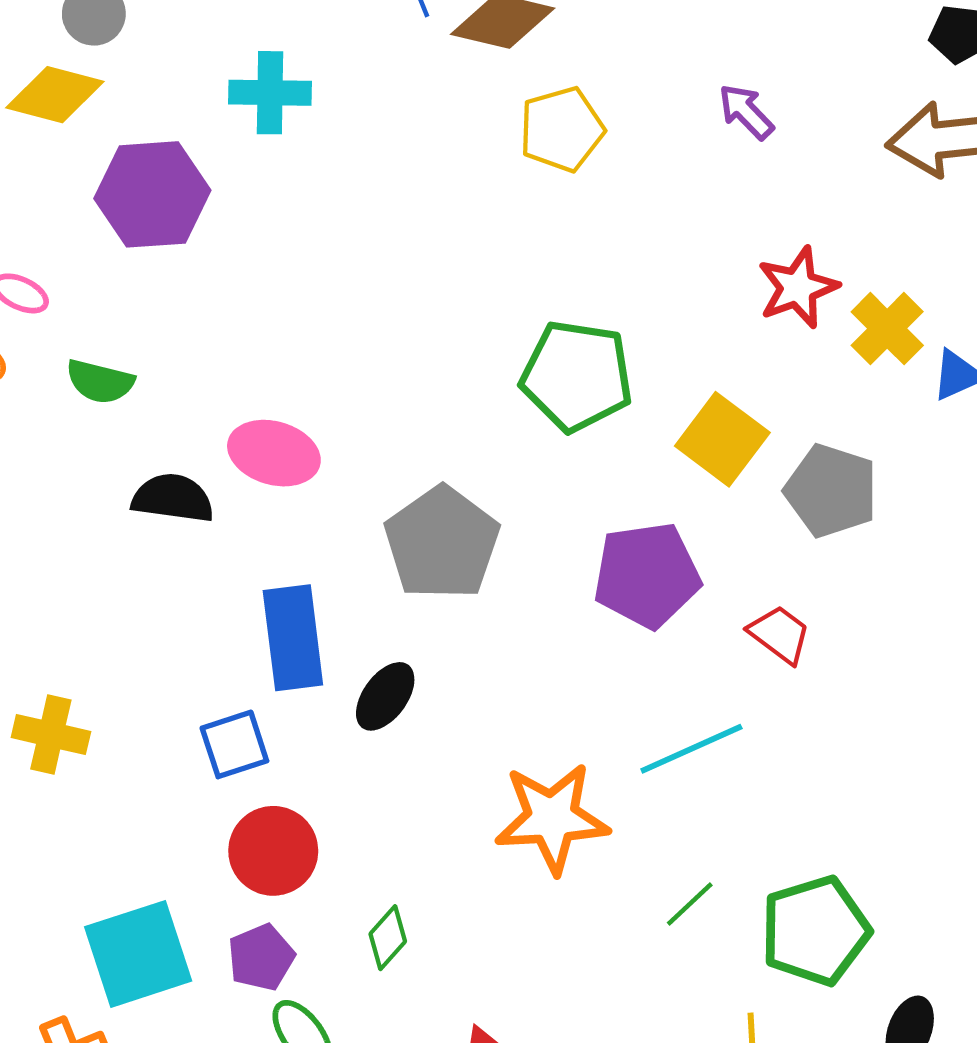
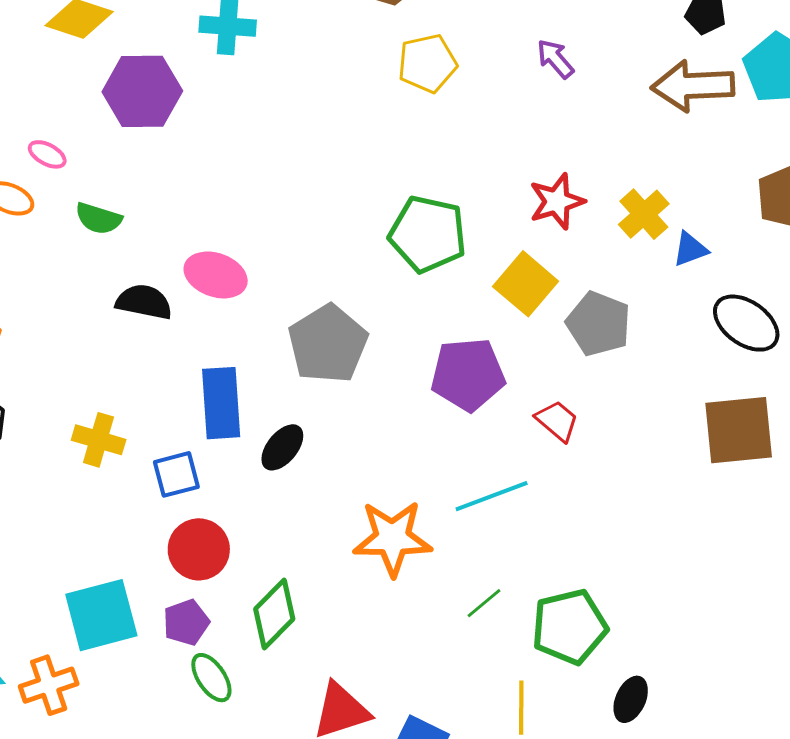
red star: (798, 287) -> (557, 201), moved
yellow cross: (51, 735) -> (99, 440), moved
green diamond: (388, 938) -> (274, 614), size x1.6

